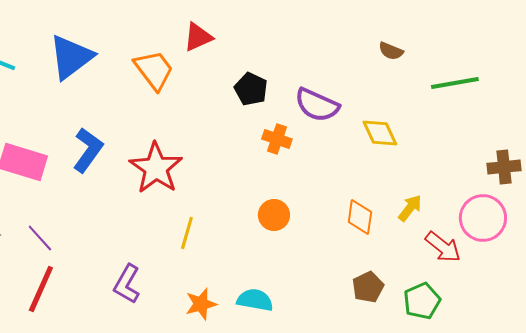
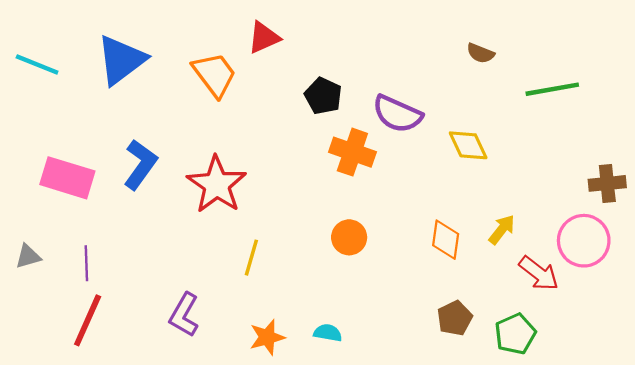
orange cross: (277, 139) -> (352, 152), size x1.4
purple line: (40, 238) -> (86, 263), turned 40
cyan semicircle: (255, 300) -> (328, 333), size x0.7

